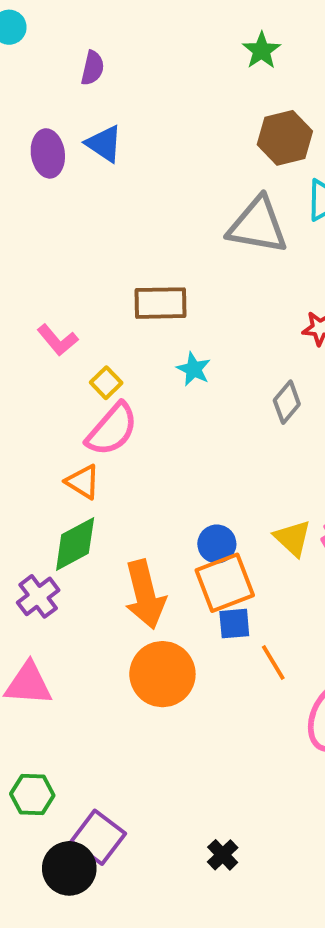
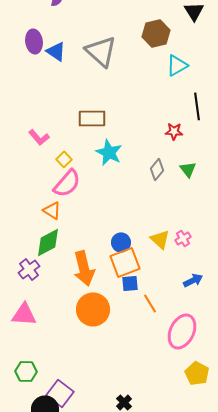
blue triangle: (104, 144) -> (56, 51), moved
gray triangle: (258, 225) -> (101, 51), moved, turned 32
cyan star: (194, 369) -> (109, 152), size x1.5

